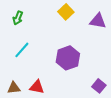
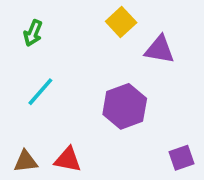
purple triangle: (98, 21) -> (160, 50), moved
purple square: (99, 86) -> (182, 158), turned 32

